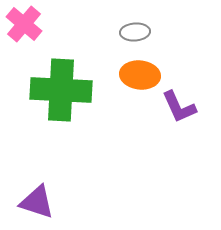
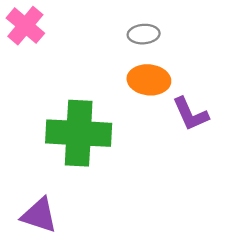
green cross: (61, 90) -> (79, 133), moved

